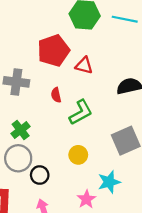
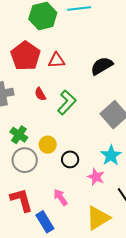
yellow circle: (78, 155) -> (48, 145), moved
black circle: (40, 175) -> (70, 159), moved

